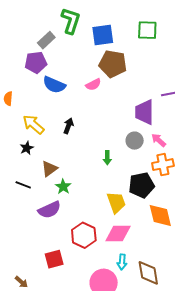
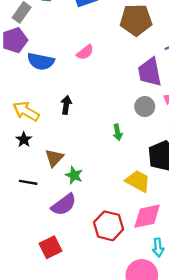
brown pentagon: (113, 64) -> (136, 20), moved
yellow trapezoid: (116, 202) -> (138, 181), turned -30
red square: (54, 259) -> (50, 247), moved

